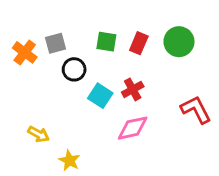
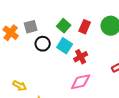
green square: (106, 42) -> (64, 26), turned 32
cyan square: (100, 96) -> (65, 46), moved

